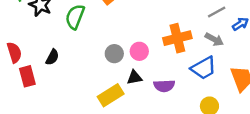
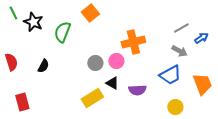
orange cross: (177, 38) -> (133, 42), moved
red rectangle: (27, 76) -> (22, 102), moved
black triangle: (134, 77) -> (112, 83), turned 40

